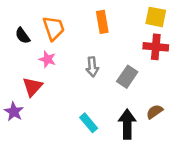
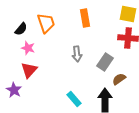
black semicircle: (23, 36) -> (21, 29), turned -104
pink star: (47, 59) -> (28, 48), moved
brown semicircle: (155, 112) -> (119, 79), moved

